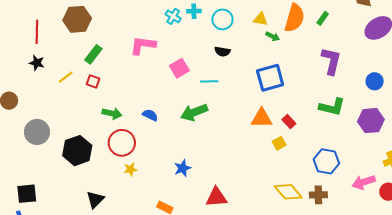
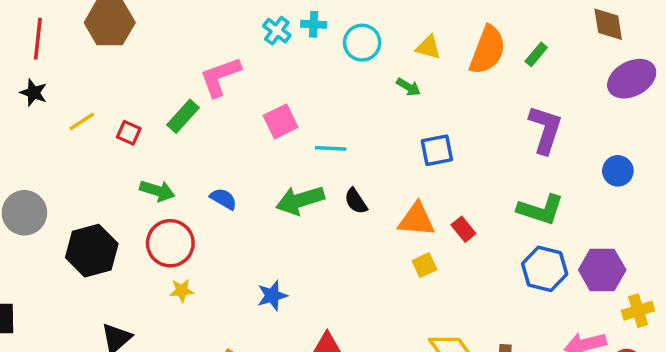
green arrow: (273, 36) -> (408, 87), moved
pink L-shape: (143, 45) -> (220, 77), turned -32
black semicircle: (222, 52) -> (356, 201), moved, turned 42
green rectangle: (93, 54) -> (183, 116), moved
blue square: (270, 78) -> (437, 150), size x0.7
purple hexagon: (371, 121) -> (602, 270), moved
yellow square: (279, 143) -> (424, 265), moved
blue hexagon: (326, 161) -> (545, 269), moved

